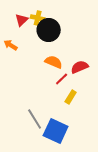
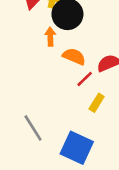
orange arrow: (11, 45) -> (50, 37), moved, turned 56
gray line: (35, 119) -> (33, 128), moved

